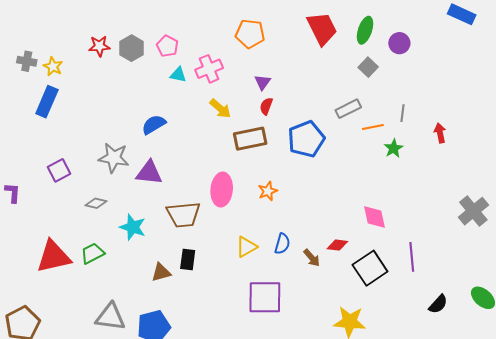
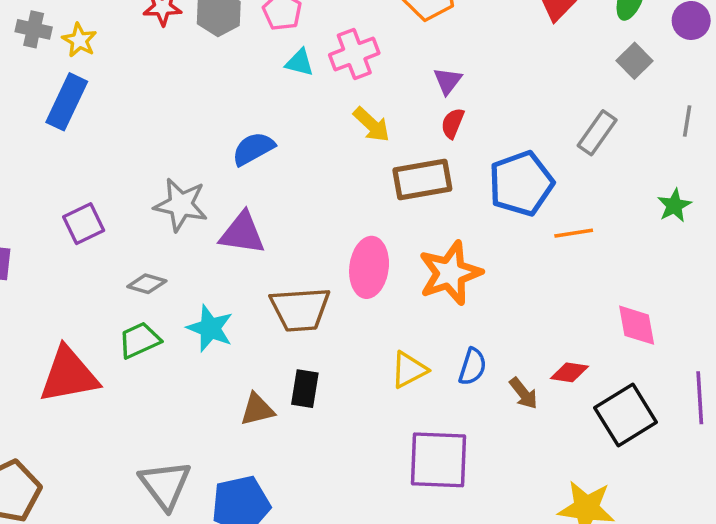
gray rectangle: (348, 109) -> (597, 133), turned -30
gray line: (402, 113) -> (687, 121), moved
orange line: (373, 127) -> (574, 233), moved
orange star: (268, 191) -> (450, 273), size x1.8
green trapezoid: (92, 253) -> (139, 340), moved
gray triangle: (110, 317) -> (165, 485), turned 44

